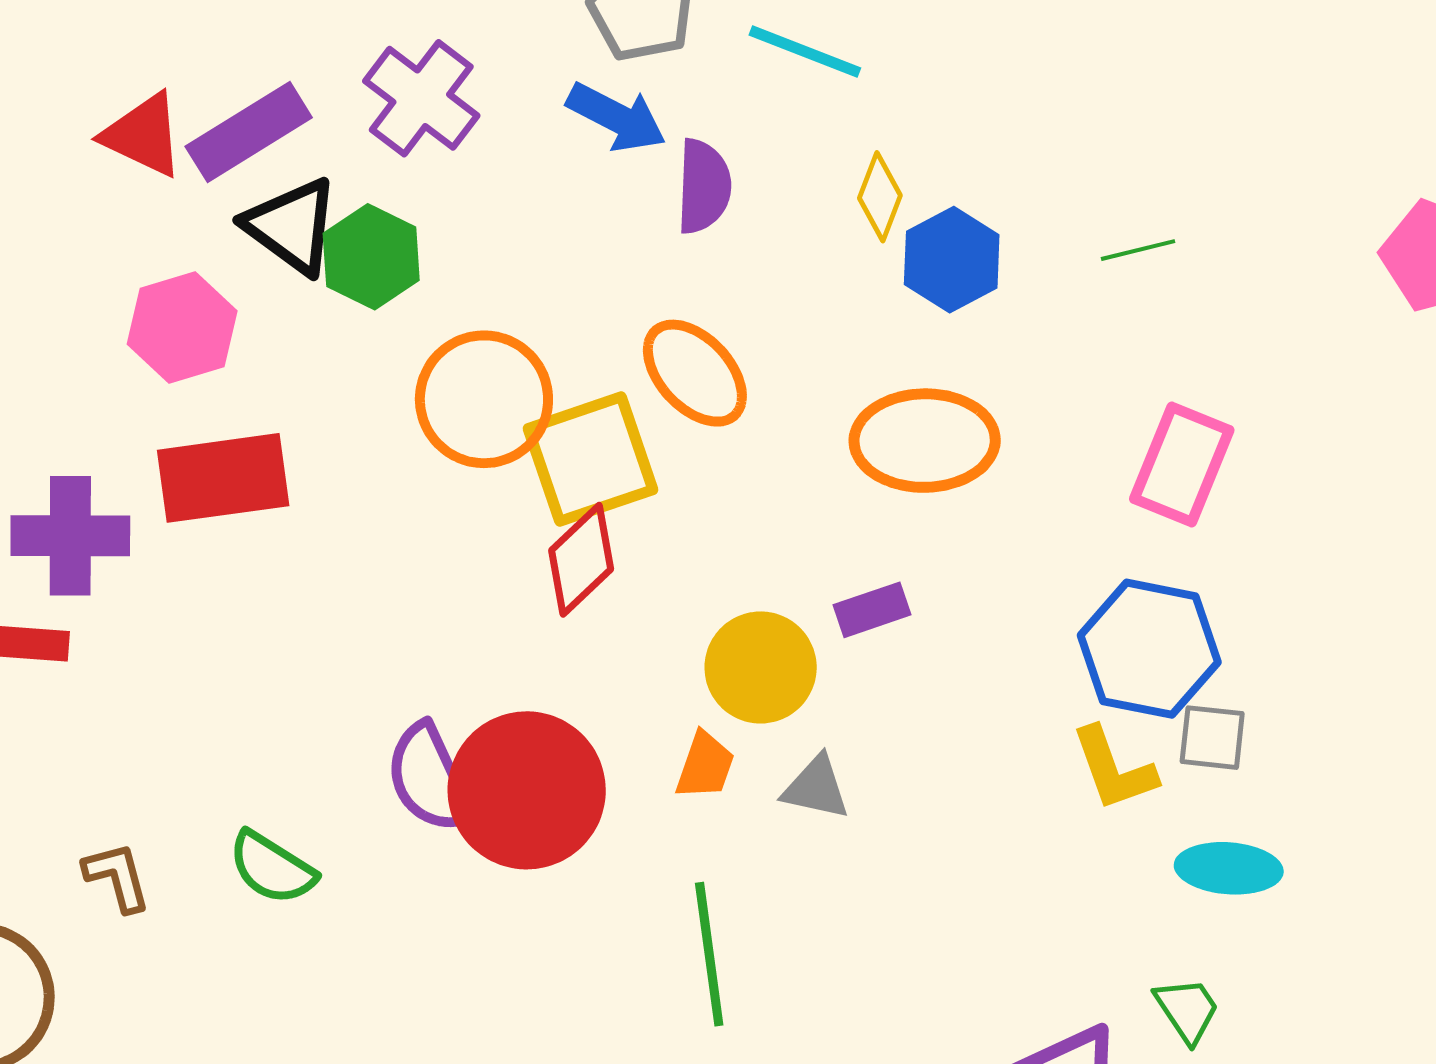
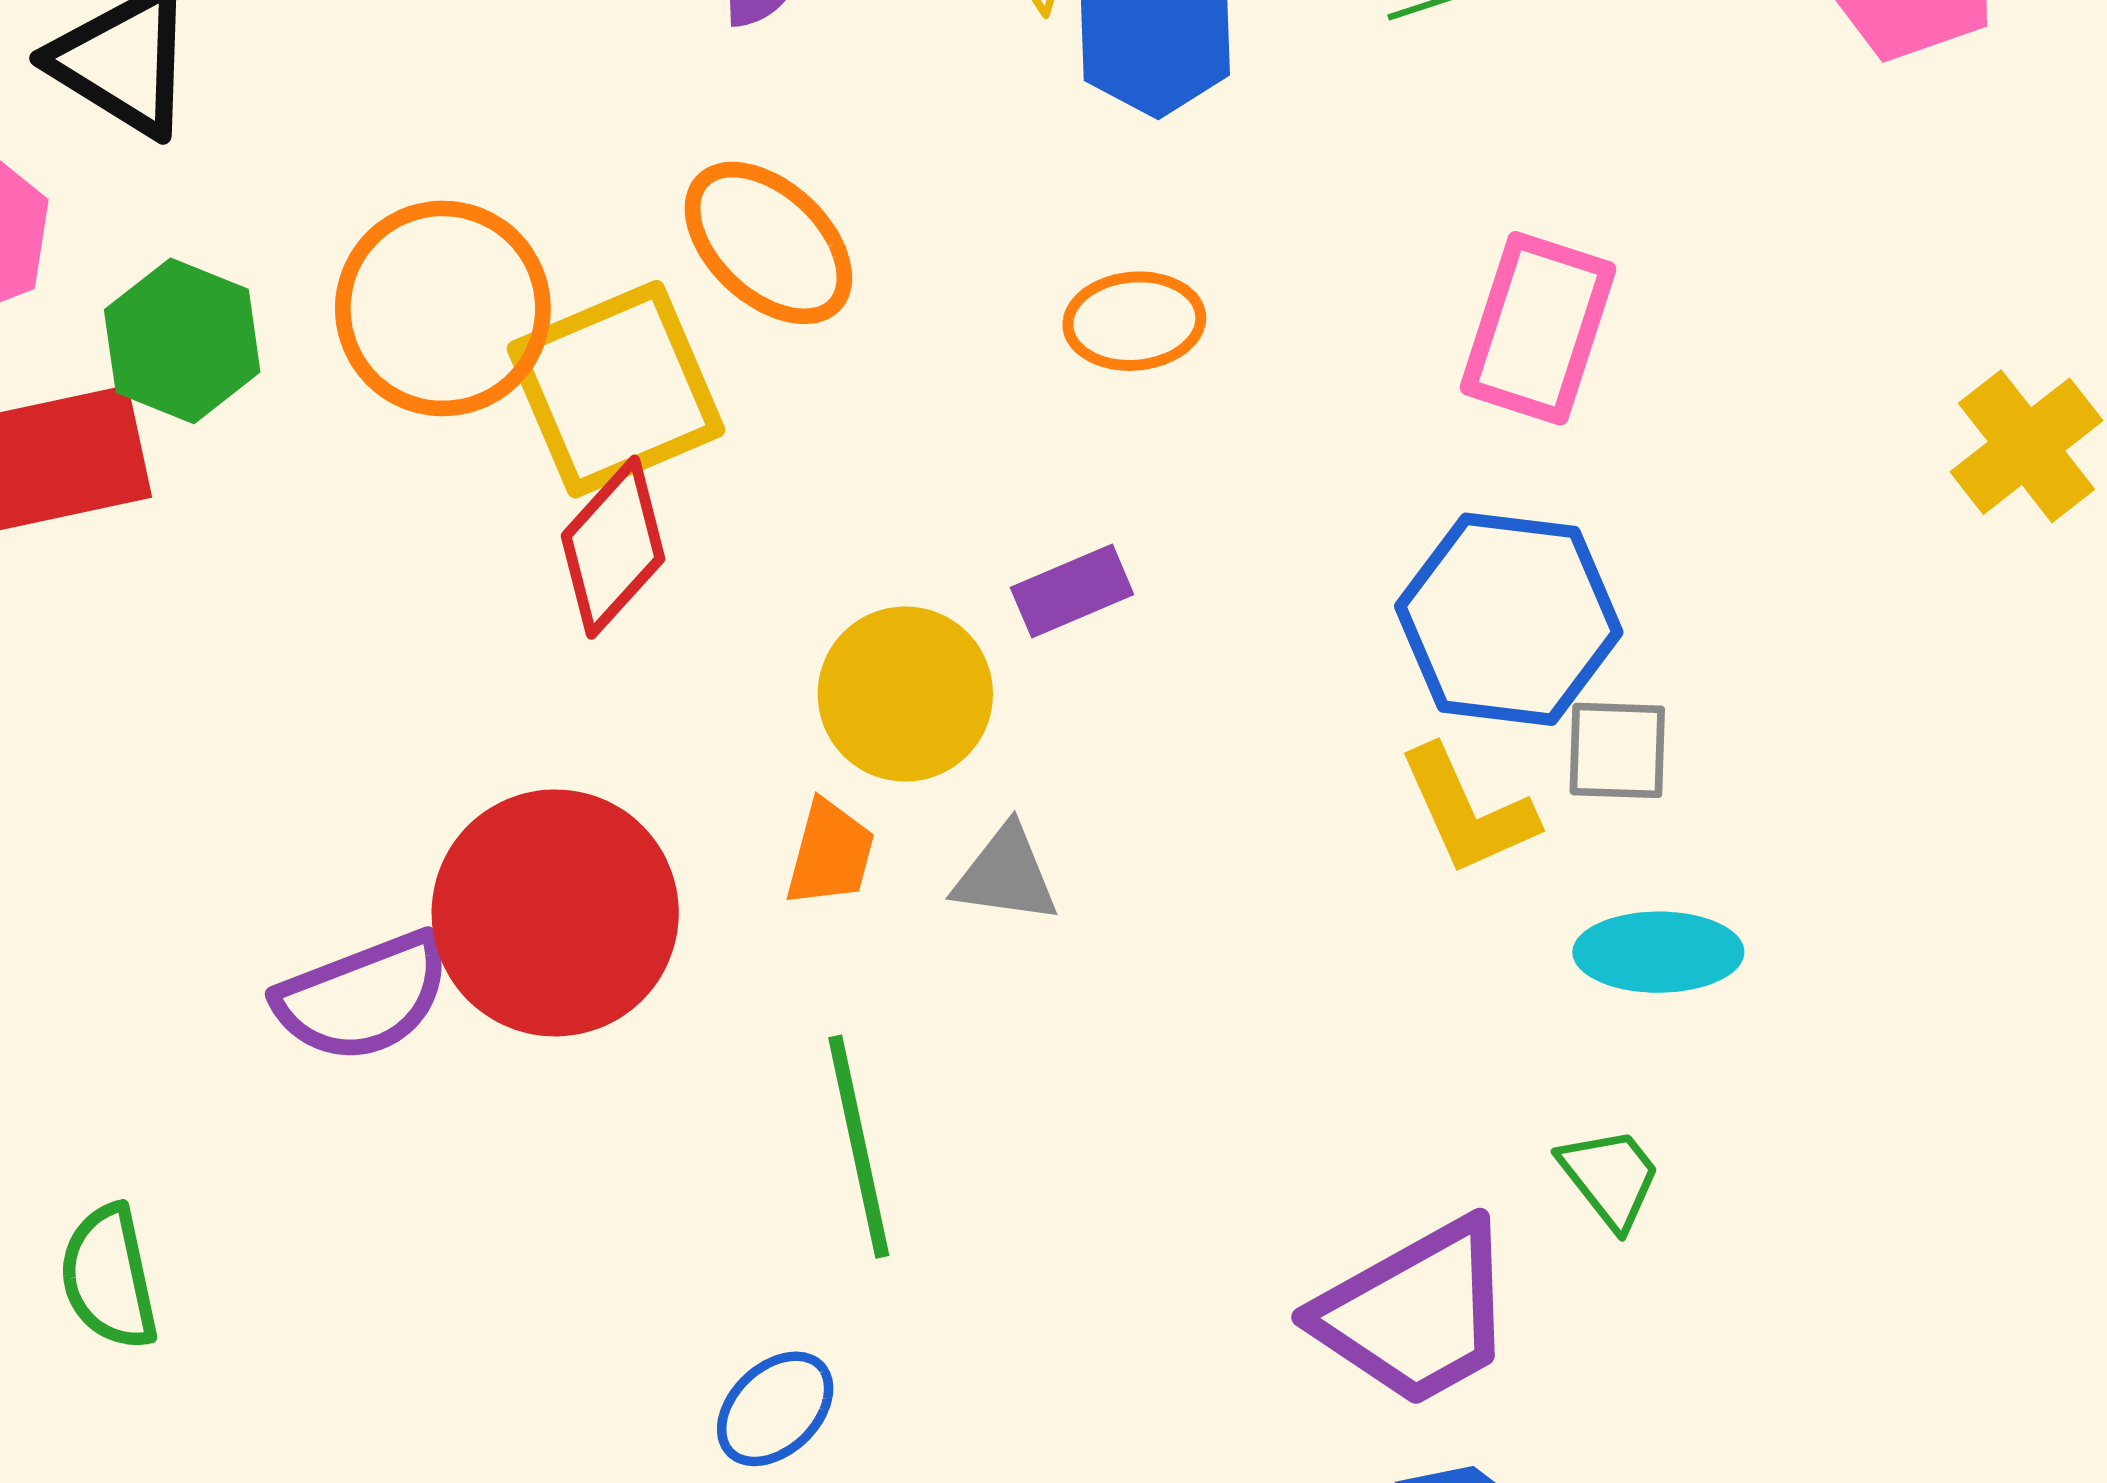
green hexagon: (371, 257) -> (182, 341), moved
orange ellipse: (925, 441) -> (1134, 321), size x0.6
purple semicircle: (429, 778) -> (363, 997), moved, turned -82
green semicircle: (272, 868) -> (109, 1277), moved, turned 50

